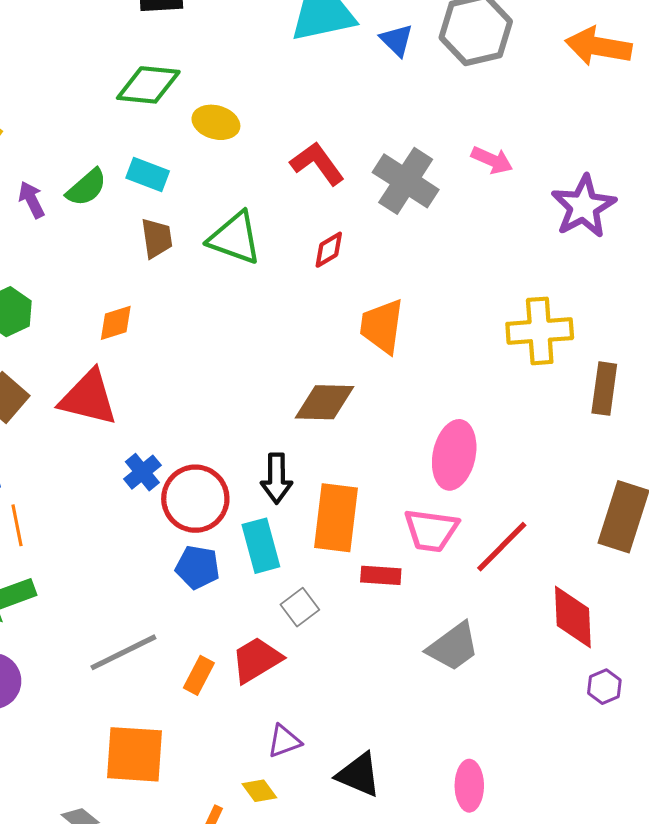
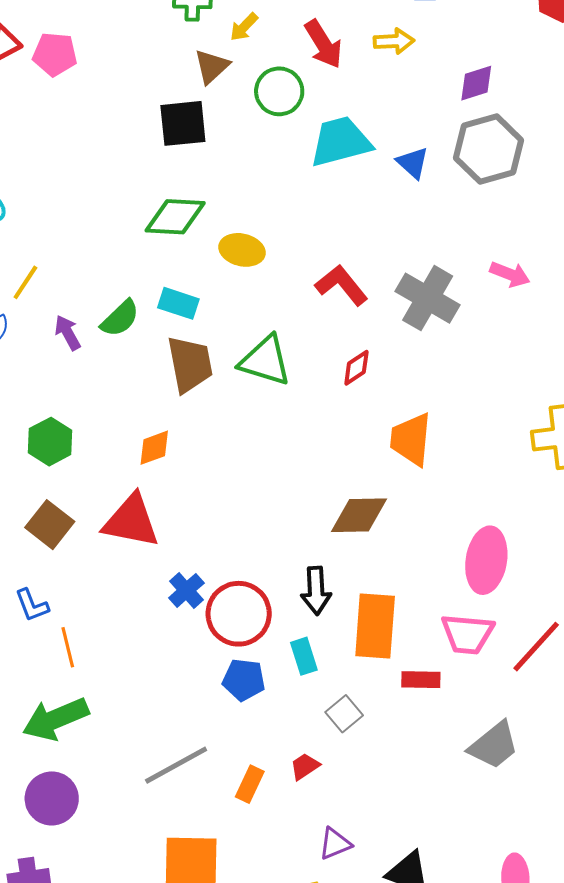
brown trapezoid: (157, 238) -> (190, 364), size x1.5
cyan rectangle: (261, 546) -> (304, 656), size x0.7
red trapezoid: (257, 660) -> (305, 766), size x0.6

